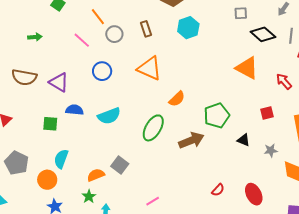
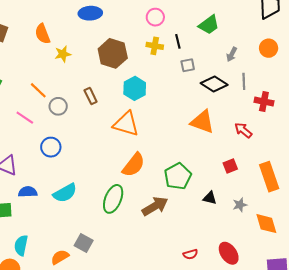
orange triangle: (150, 68) -> (126, 124), moved
orange semicircle: (177, 99) -> (134, 165), size x1.4
red semicircle: (218, 190) -> (190, 254), turned 40

